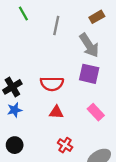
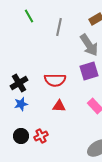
purple square: (89, 74) -> (89, 71), turned -30
red cross: (65, 145) -> (41, 136), moved, turned 32

